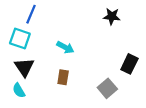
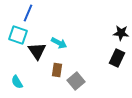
black star: (112, 16) -> (121, 33), moved
black triangle: (24, 67) -> (37, 51), moved
gray square: (107, 88) -> (76, 81), moved

